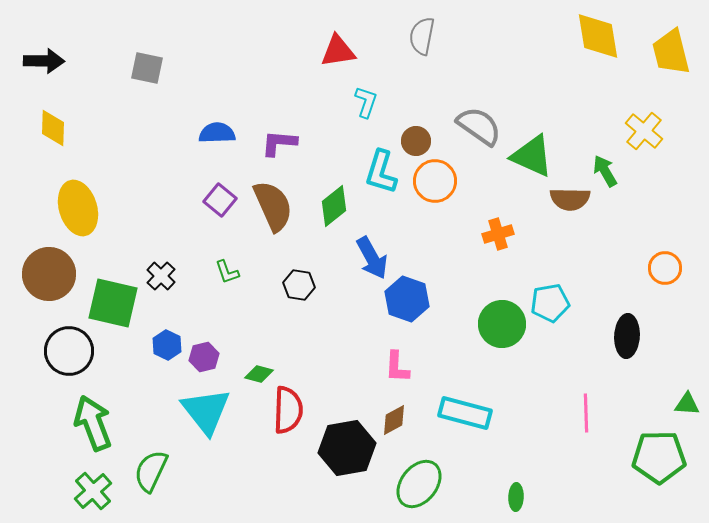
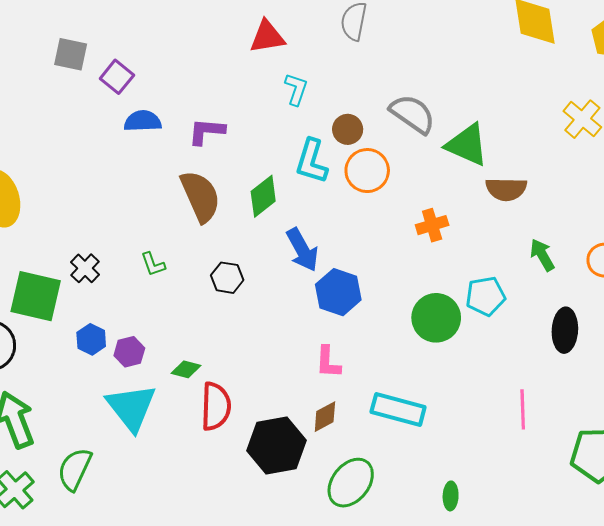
green arrow: (605, 171) -> (542, 255), moved
purple square: (220, 200) -> (117, 77), moved

